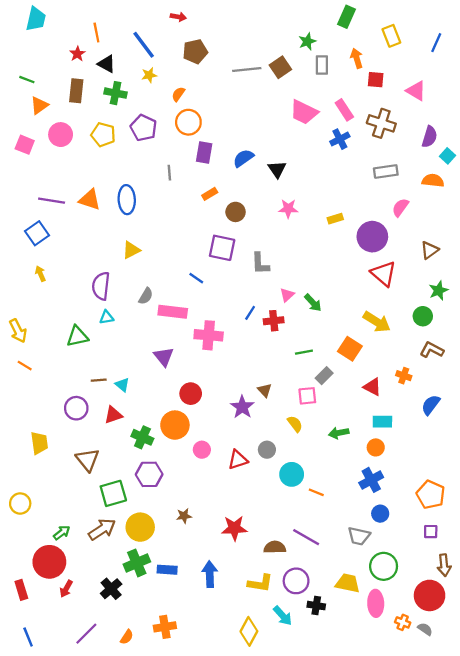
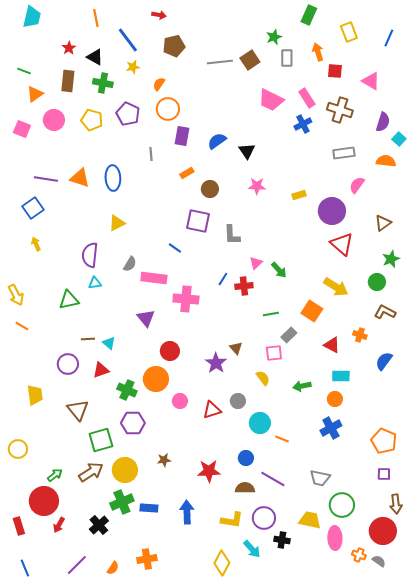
orange line: (96, 32) -> (96, 18), moved
blue circle: (380, 514) -> (246, 458), moved

